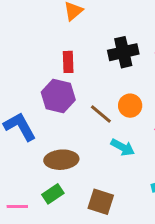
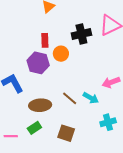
orange circle: (130, 106) -> (61, 54), moved
brown line: (101, 114) -> (70, 98), moved
cyan arrow: (123, 147) -> (91, 98), moved

